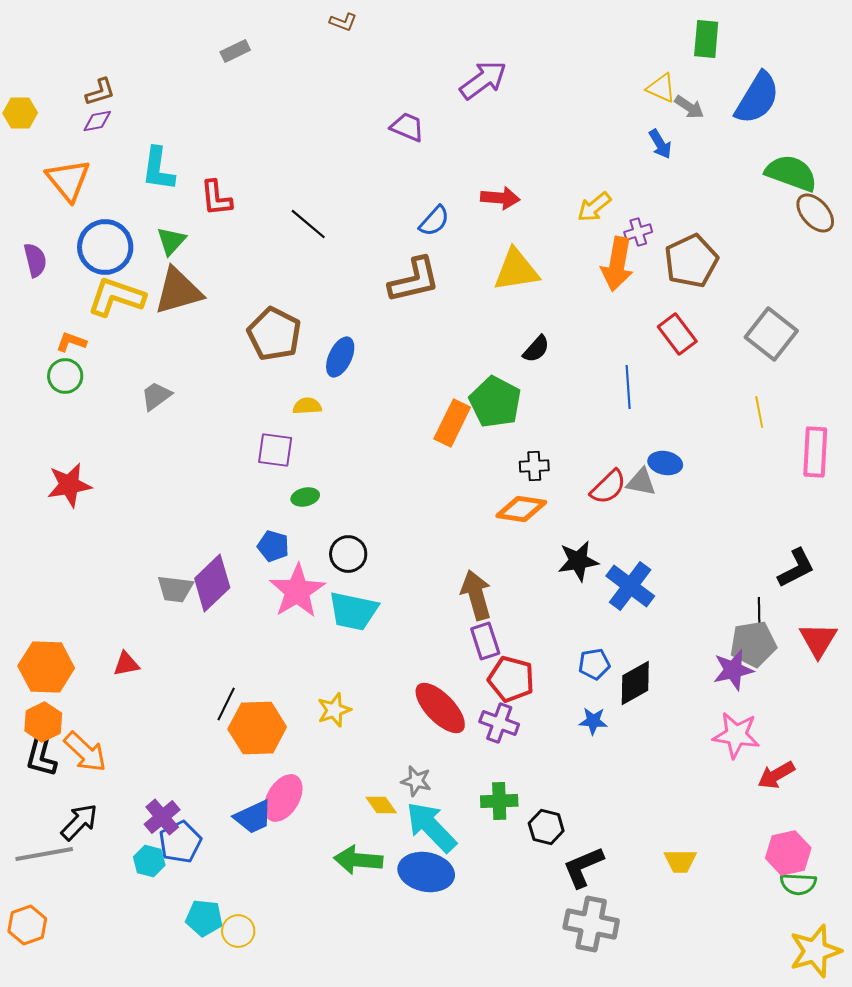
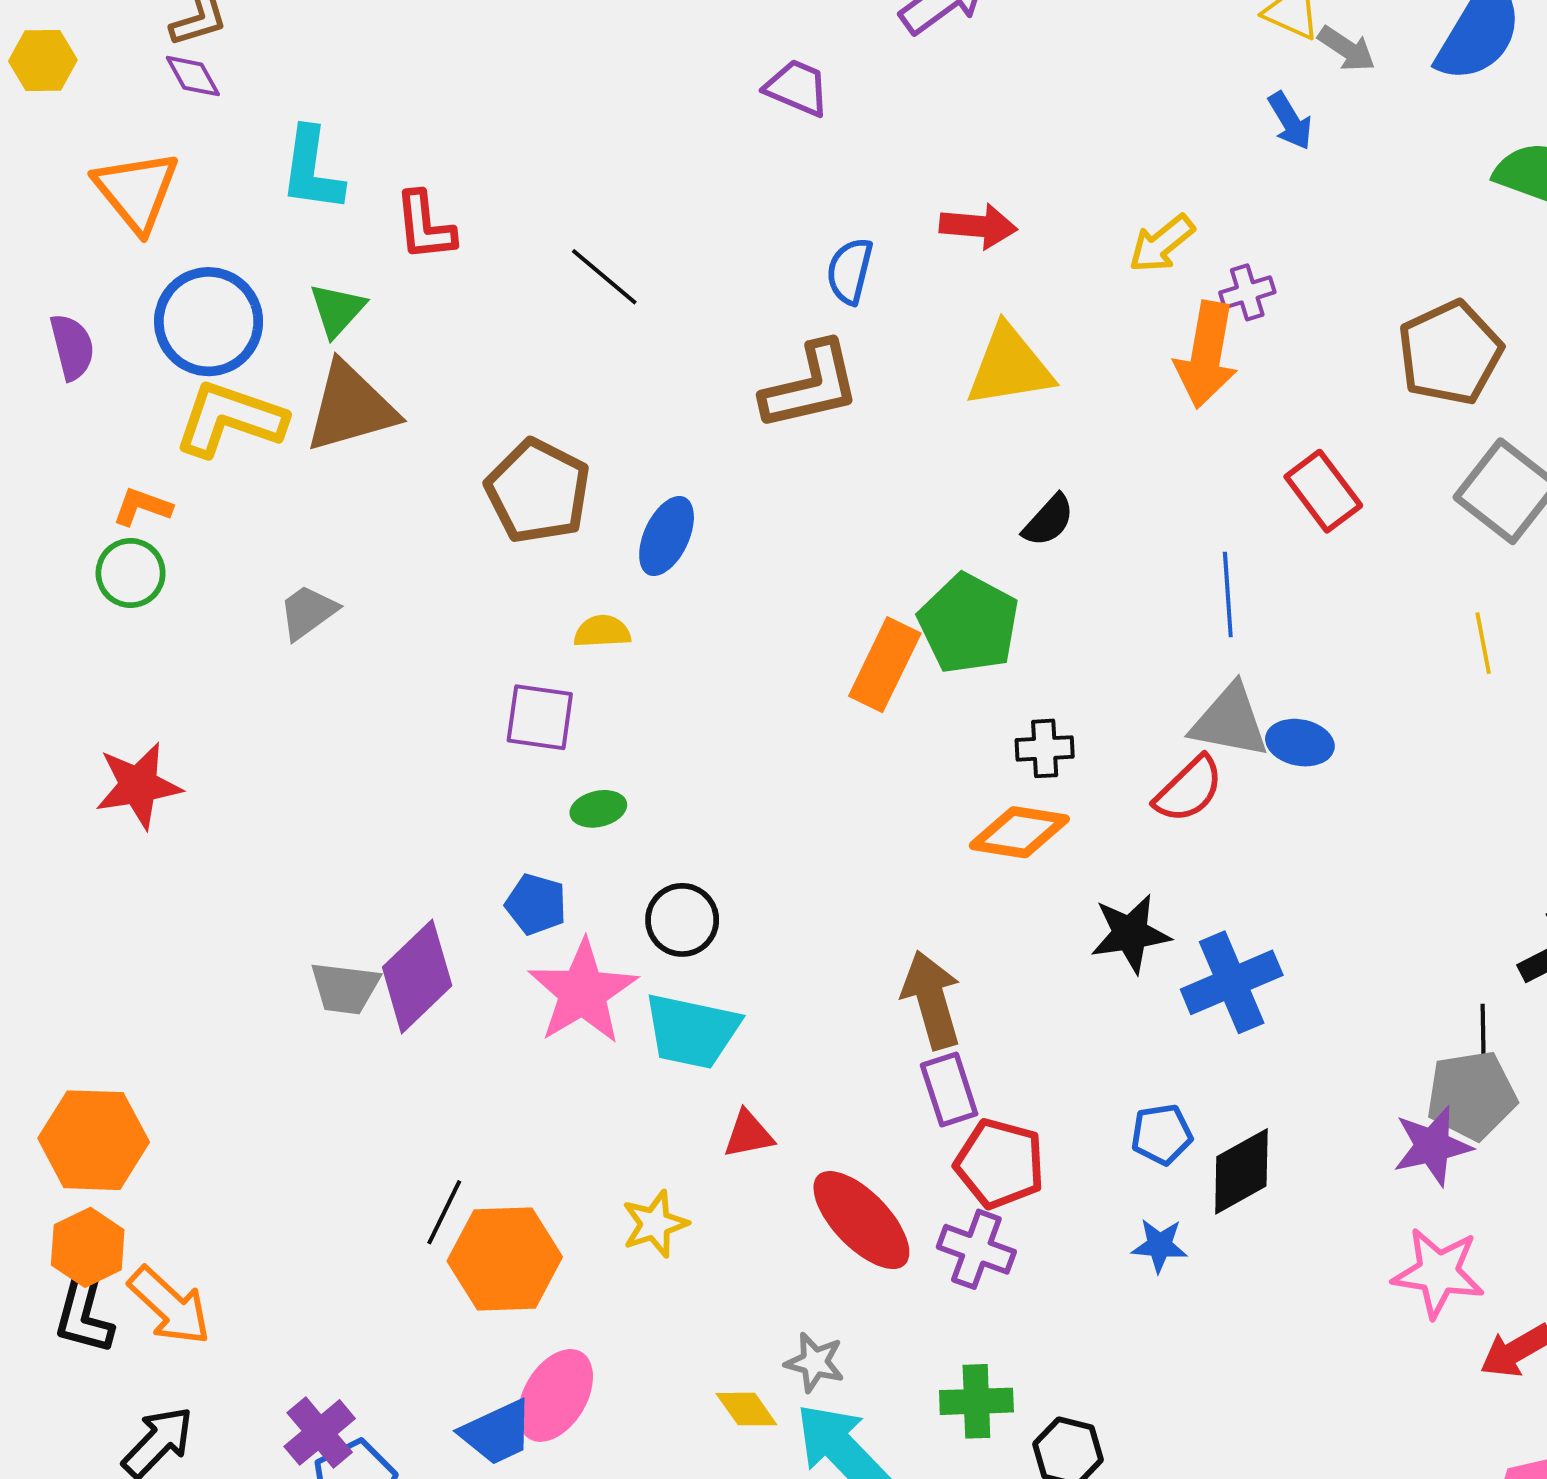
purple diamond: (97, 121) -> (193, 76), turned 72
blue semicircle: (434, 221) -> (850, 271), turned 152
brown pentagon: (691, 261) -> (1450, 353), moved
gray triangle: (641, 482) -> (1230, 721), moved, size x1.4
blue cross: (630, 586) -> (1232, 982), turned 30
red triangle: (126, 664) -> (748, 1134), moved

